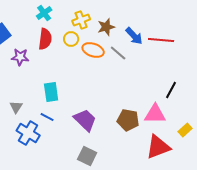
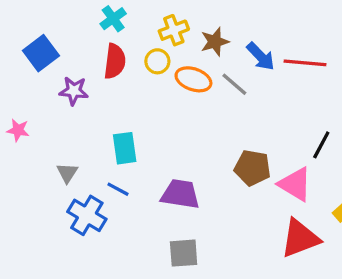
pink triangle: (155, 114) -> (295, 184), turned 30
purple trapezoid: (85, 120) -> (180, 194), turned -35
brown pentagon: (128, 120) -> (252, 168), moved
gray square: (87, 156) -> (184, 253), turned -30

